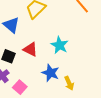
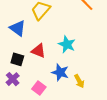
pink square: (20, 87) -> (39, 88), moved

